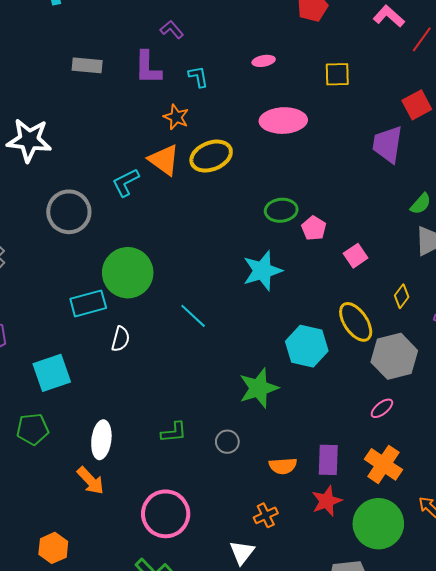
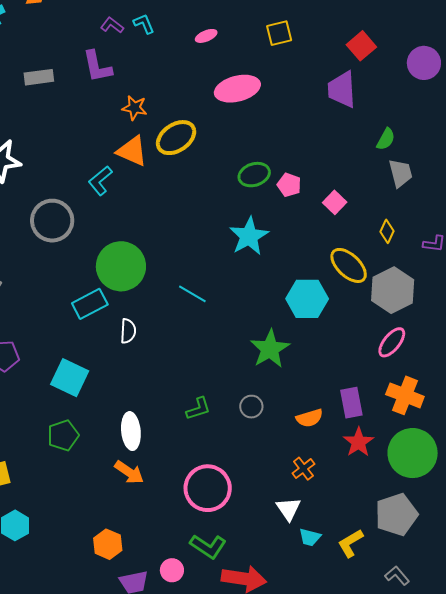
cyan L-shape: (198, 77) -> (144, 24), moved
cyan square: (52, 373) -> (70, 378), turned -33
pink ellipse: (382, 408) -> (392, 342), size x1.4

